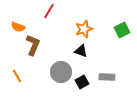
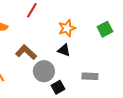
brown L-shape: (33, 45) -> (26, 52), moved, turned -70
black square: (82, 82) -> (58, 87), moved

